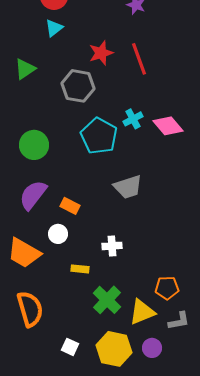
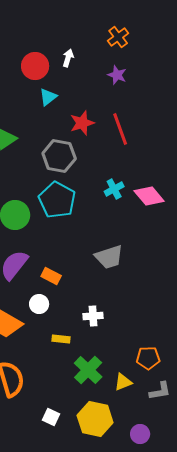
cyan triangle: (54, 28) -> (48, 97), moved
cyan pentagon: (99, 136) -> (57, 200), moved
yellow triangle: (142, 312) -> (123, 382), size x0.7
purple circle: (152, 348) -> (140, 434), moved

